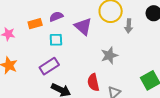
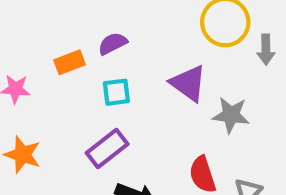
purple triangle: (83, 26) -> (188, 83), moved
gray star: (109, 55) -> (231, 115), turned 30

